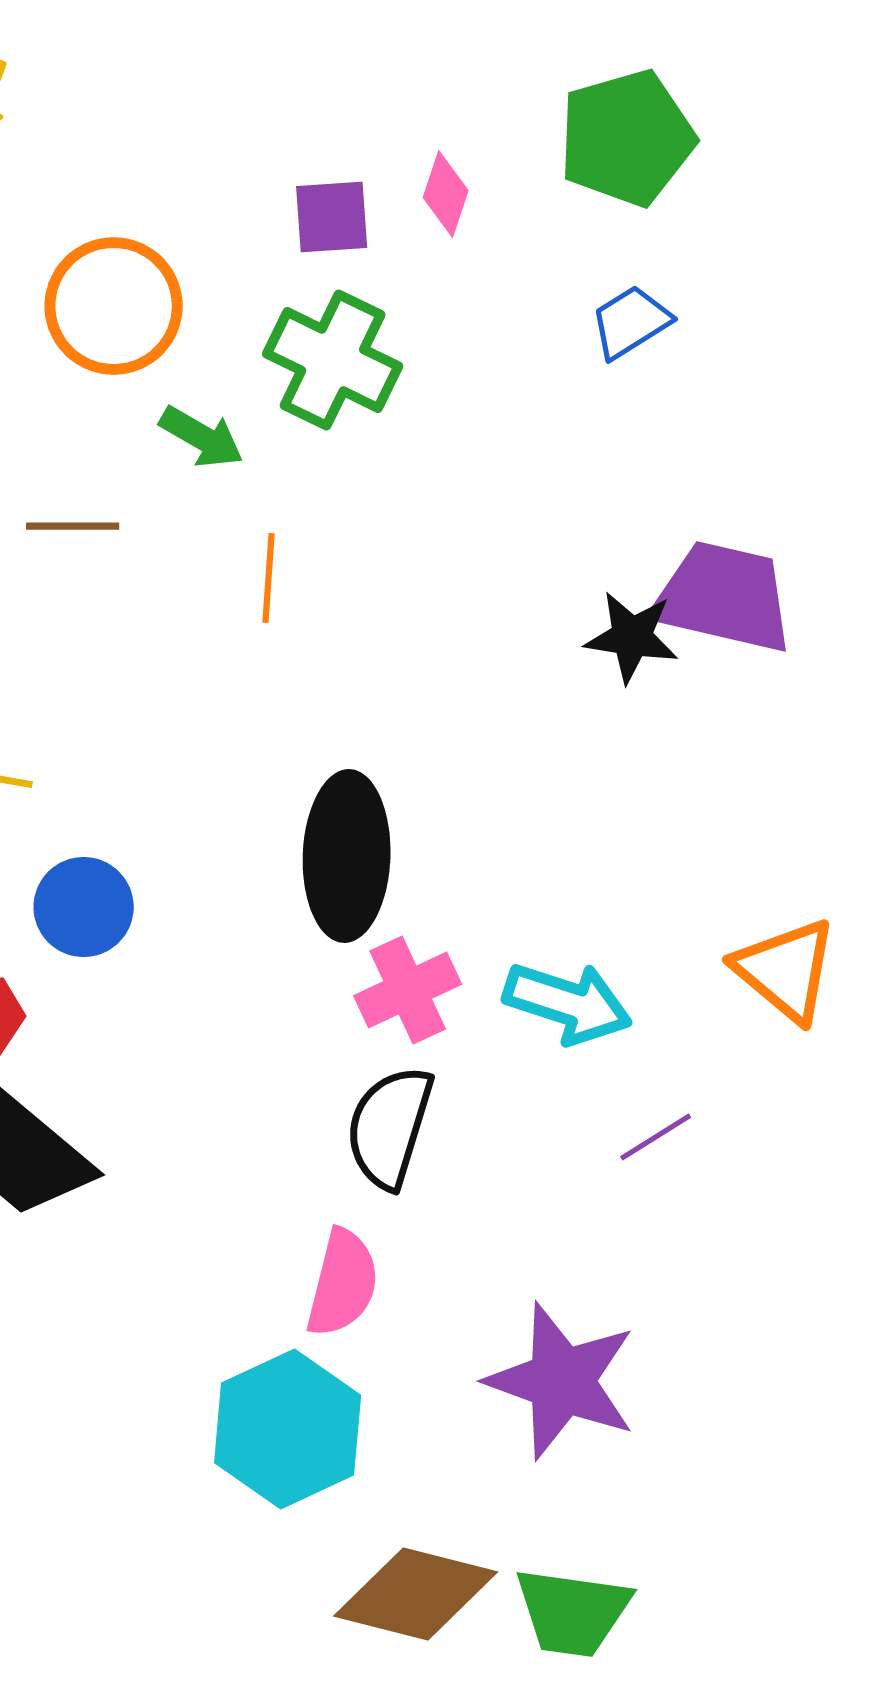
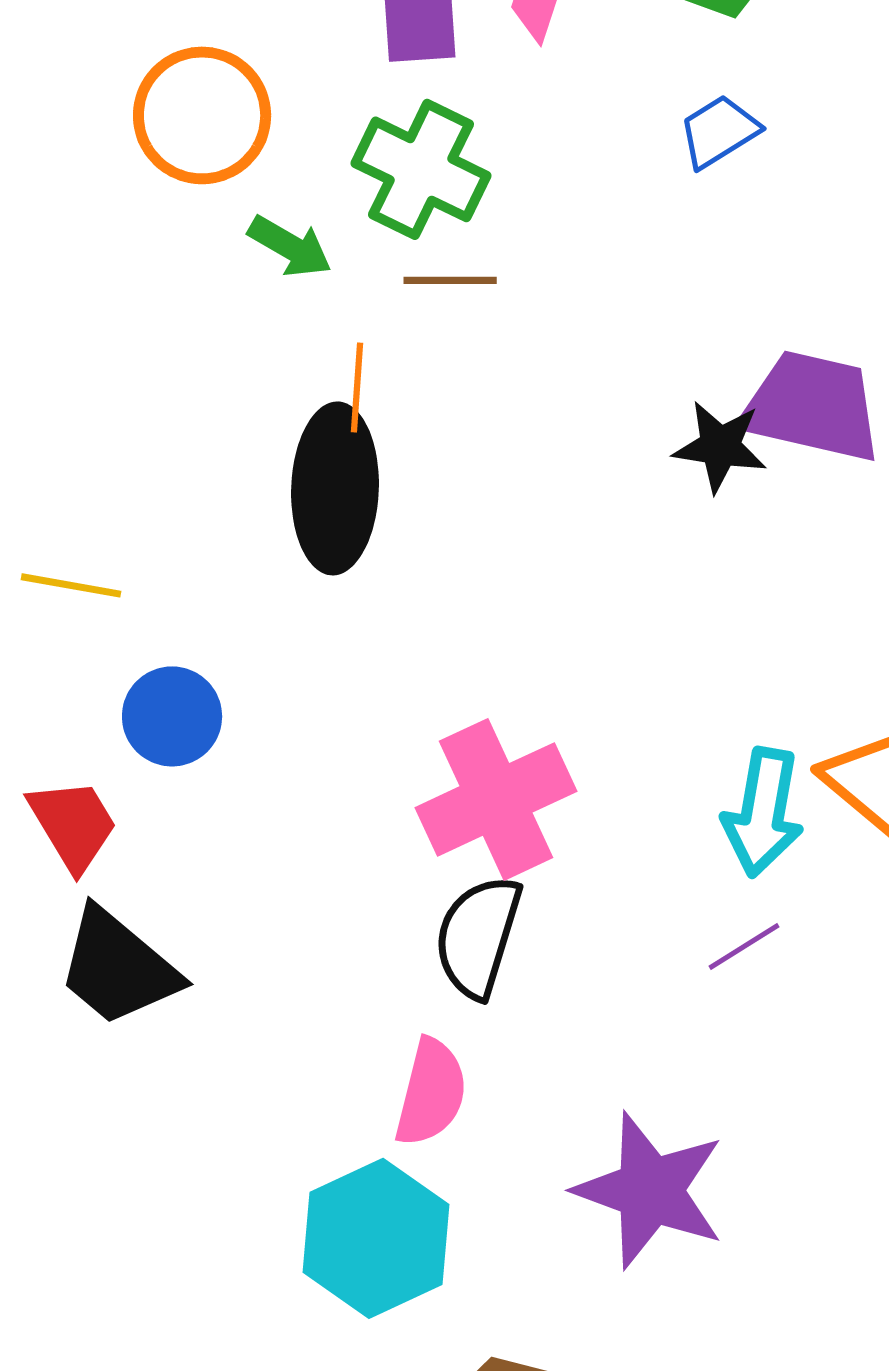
brown line: (73, 526) -> (450, 280), moved
black ellipse: (347, 856) -> (335, 488), moved
pink cross: (408, 990) -> (496, 799), size x1.5
cyan arrow: (568, 1003) -> (763, 812), moved, turned 82

